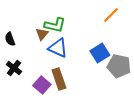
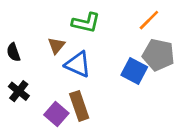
green L-shape: (55, 25) -> (86, 23), moved
blue square: (100, 53) -> (134, 71), turned -30
gray pentagon: (119, 66) -> (158, 55), moved

